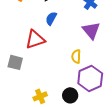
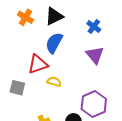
blue semicircle: (51, 18) -> (54, 43), size x1.5
yellow semicircle: (76, 56) -> (54, 82), moved, turned 104

